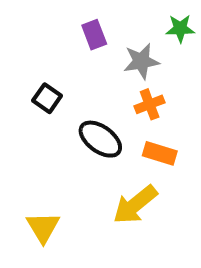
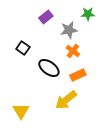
purple rectangle: (94, 35) -> (46, 17), turned 72
orange cross: (150, 104) -> (73, 51), turned -32
orange rectangle: (160, 153) -> (78, 75), turned -42

